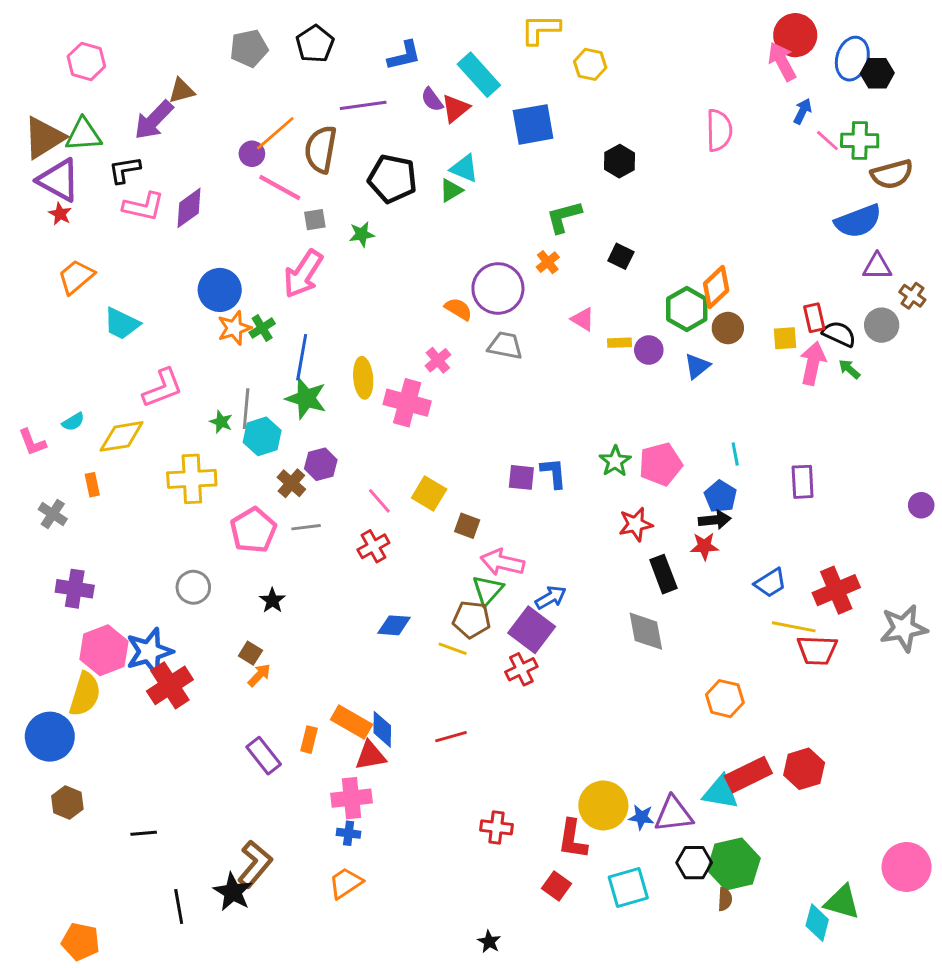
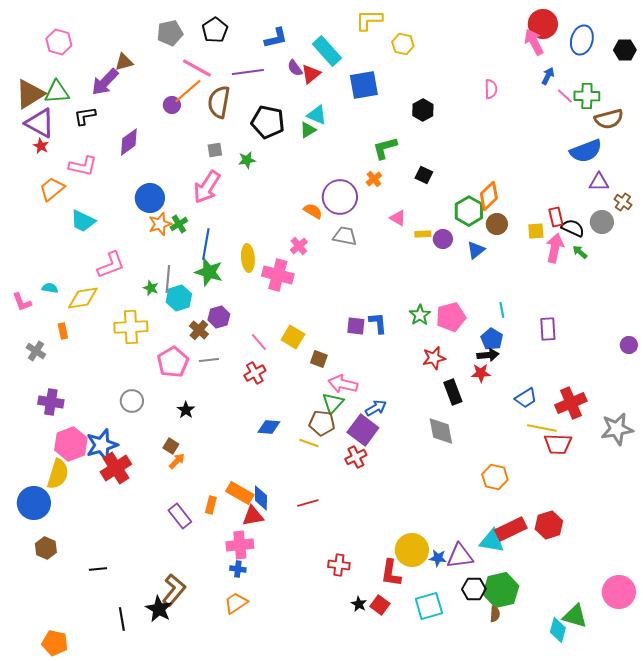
black hexagon: (877, 73) -> (625, 50), moved
pink semicircle: (719, 130) -> (491, 89), size x0.7
pink line: (280, 187) -> (197, 68), moved
pink L-shape: (144, 206) -> (83, 166), moved
cyan semicircle: (73, 422) -> (50, 288), turned -140
black star: (489, 942) -> (359, 604), moved

